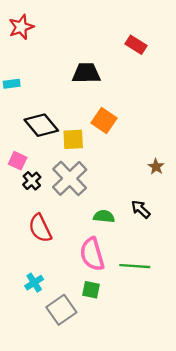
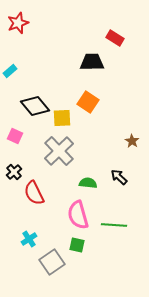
black trapezoid: (86, 73) -> (92, 62), moved
cyan rectangle: (12, 84) -> (10, 71), turned -32
black cross: (32, 181) -> (14, 172), moved

